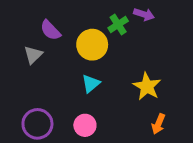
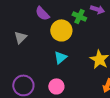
green cross: (118, 24) -> (79, 16), turned -32
purple semicircle: (50, 30) -> (42, 13), moved

